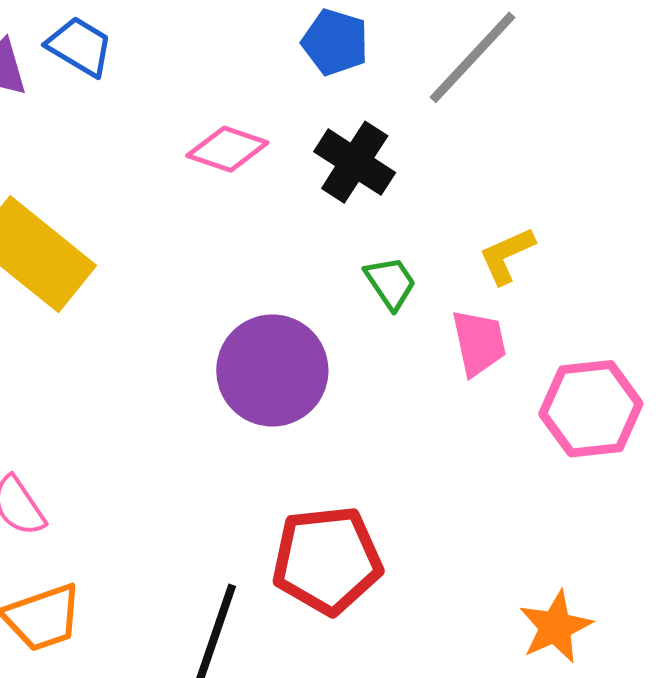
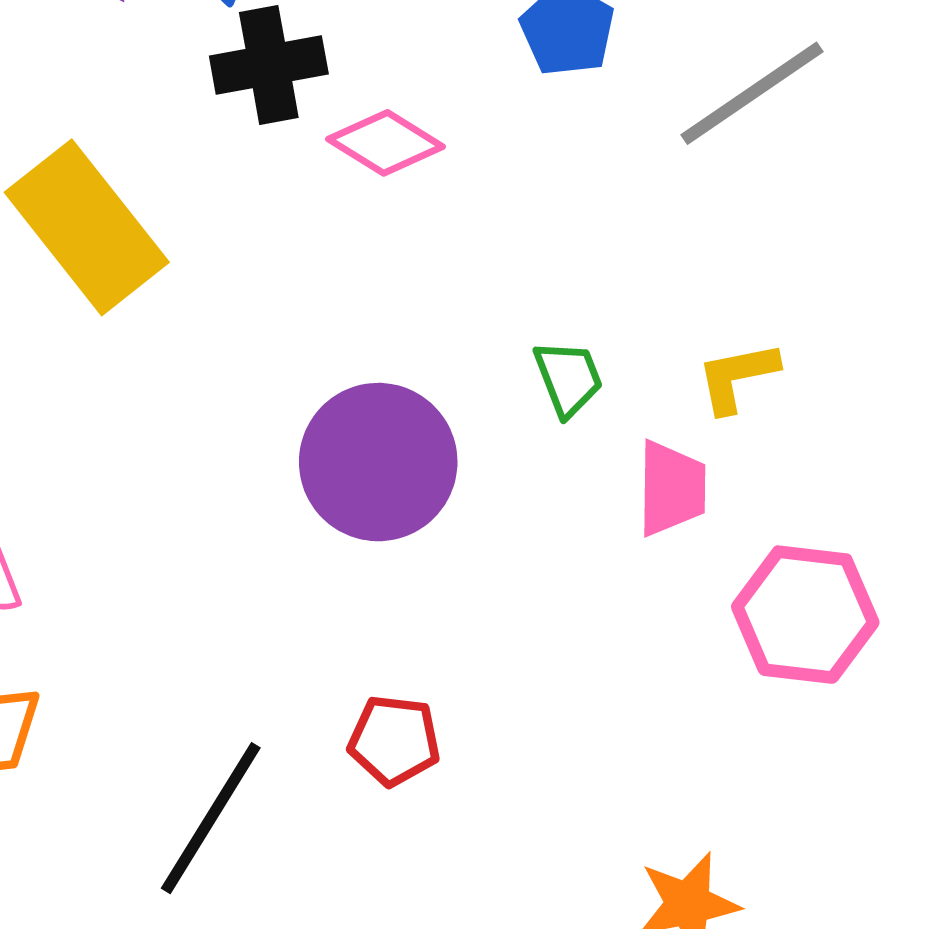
black cross: (355, 162) -> (269, 65), moved, turned 34
red pentagon: (327, 560) -> (394, 740), size x0.6

